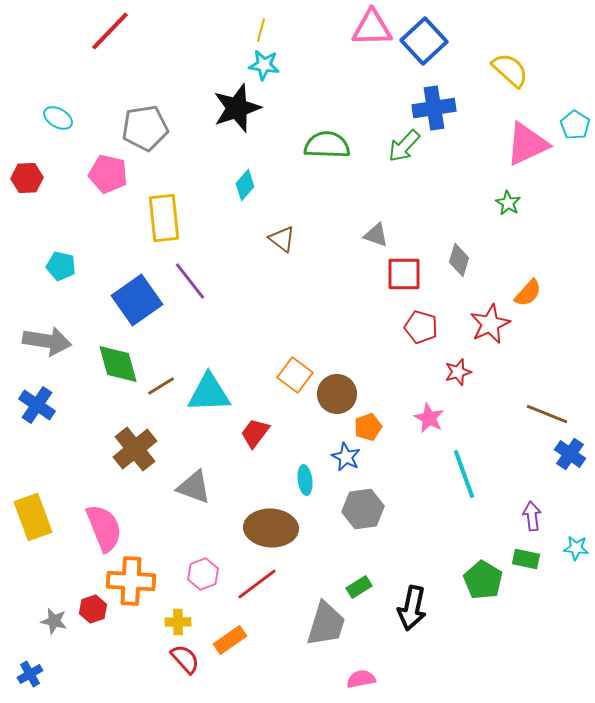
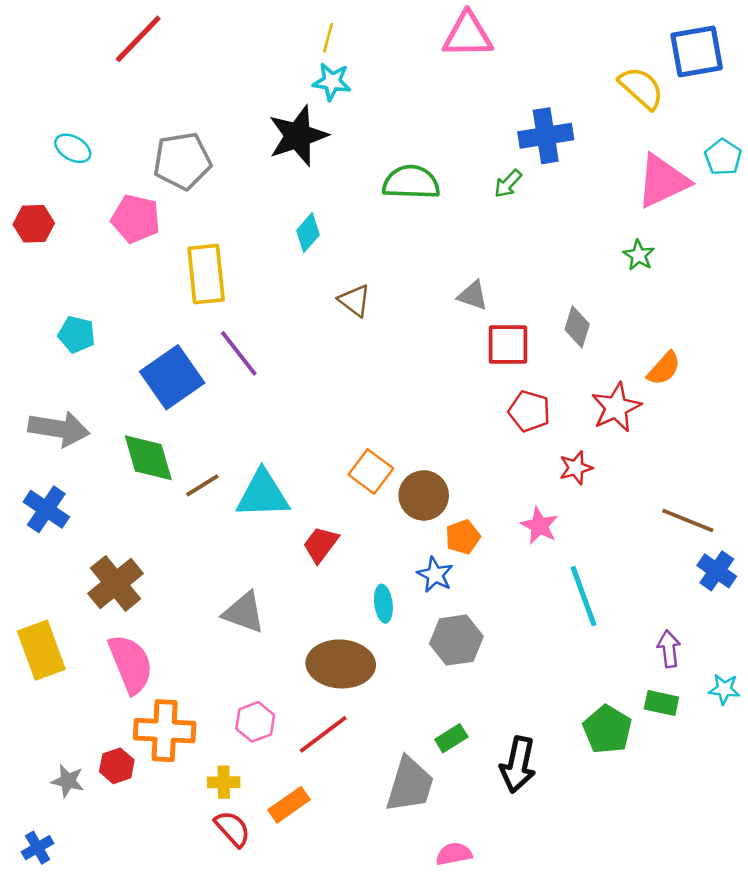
blue square: (424, 41) -> (697, 51), moved, turned 33
green arrow: (404, 146) -> (508, 184), size x0.7
brown cross: (135, 449) -> (116, 583), moved

